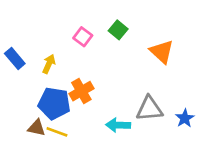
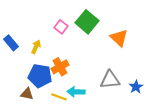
green square: (118, 30) -> (87, 22), size x1.6
cyan arrow: (118, 125) -> (76, 92), moved
yellow line: (57, 132) -> (59, 97), moved

